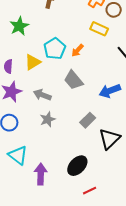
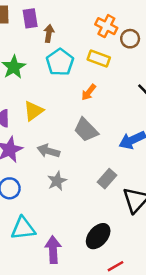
yellow rectangle: (99, 29) -> (99, 59), moved
cyan pentagon: (55, 49) -> (60, 62), moved
cyan triangle: (18, 155) -> (23, 228), turned -40

